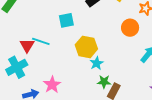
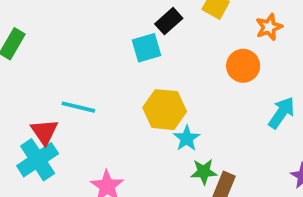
cyan square: (66, 20) -> (147, 48), moved
red triangle: (27, 45) -> (44, 132), moved

